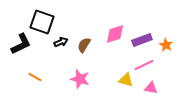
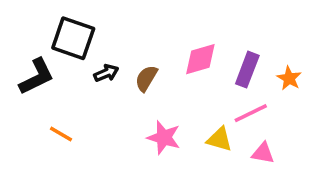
purple rectangle: (142, 40) -> (247, 70), turned -48
pink star: (80, 79) -> (164, 138), moved

